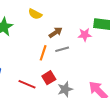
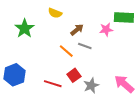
gray line: (62, 49) -> (85, 46), turned 40
orange line: (43, 53) -> (66, 51), turned -63

